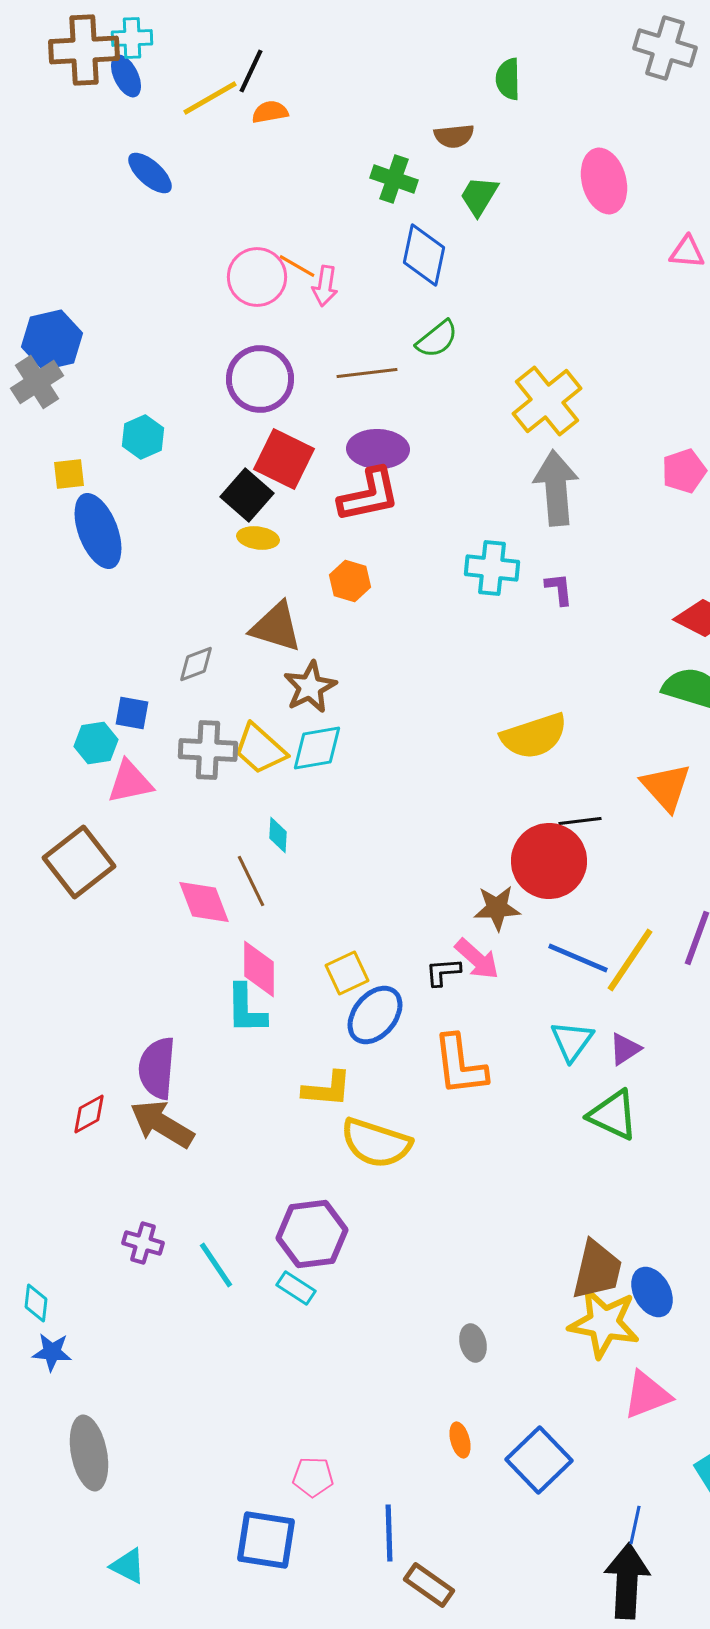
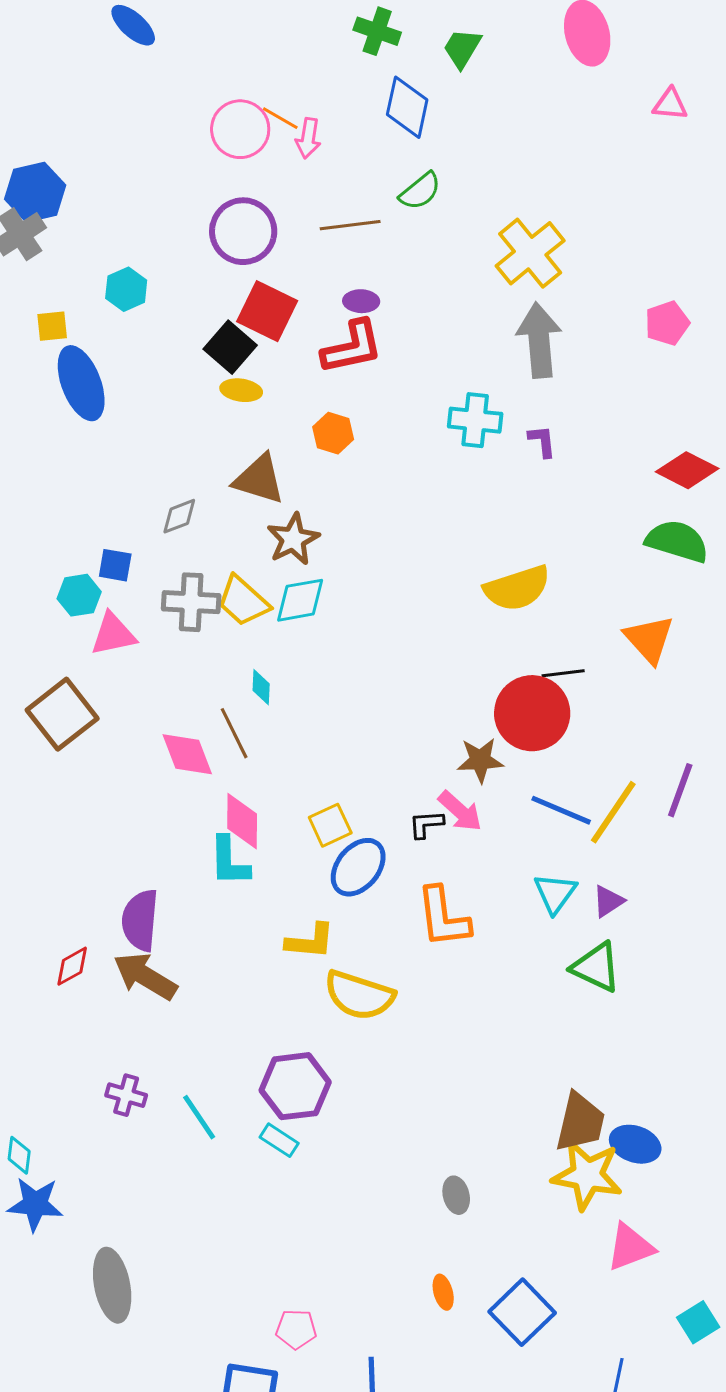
purple ellipse: (378, 449) -> (361, 301), size x0.6
blue ellipse: (652, 1292) -> (635, 1144), turned -42
blue star: (52, 1352) -> (35, 1204), size x1.4
gray ellipse: (89, 1453) -> (112, 1285), moved

